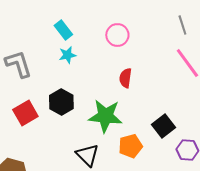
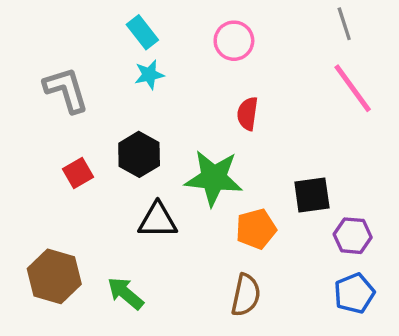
red square: (25, 113) -> (78, 173), size x0.7
black square: (163, 126) -> (312, 195), turned 30
black triangle: (87, 155) -> (158, 220), moved, turned -45

